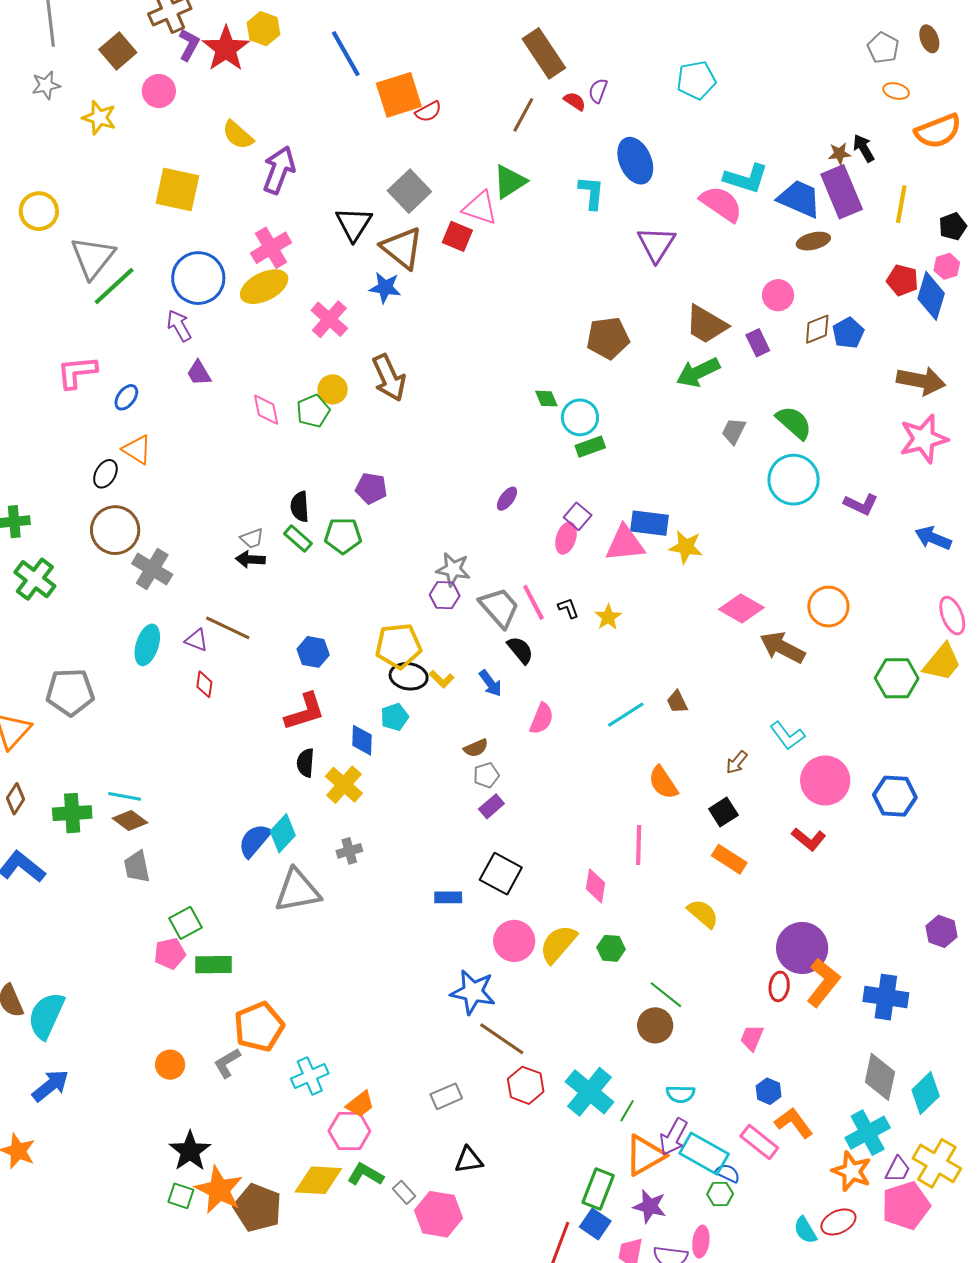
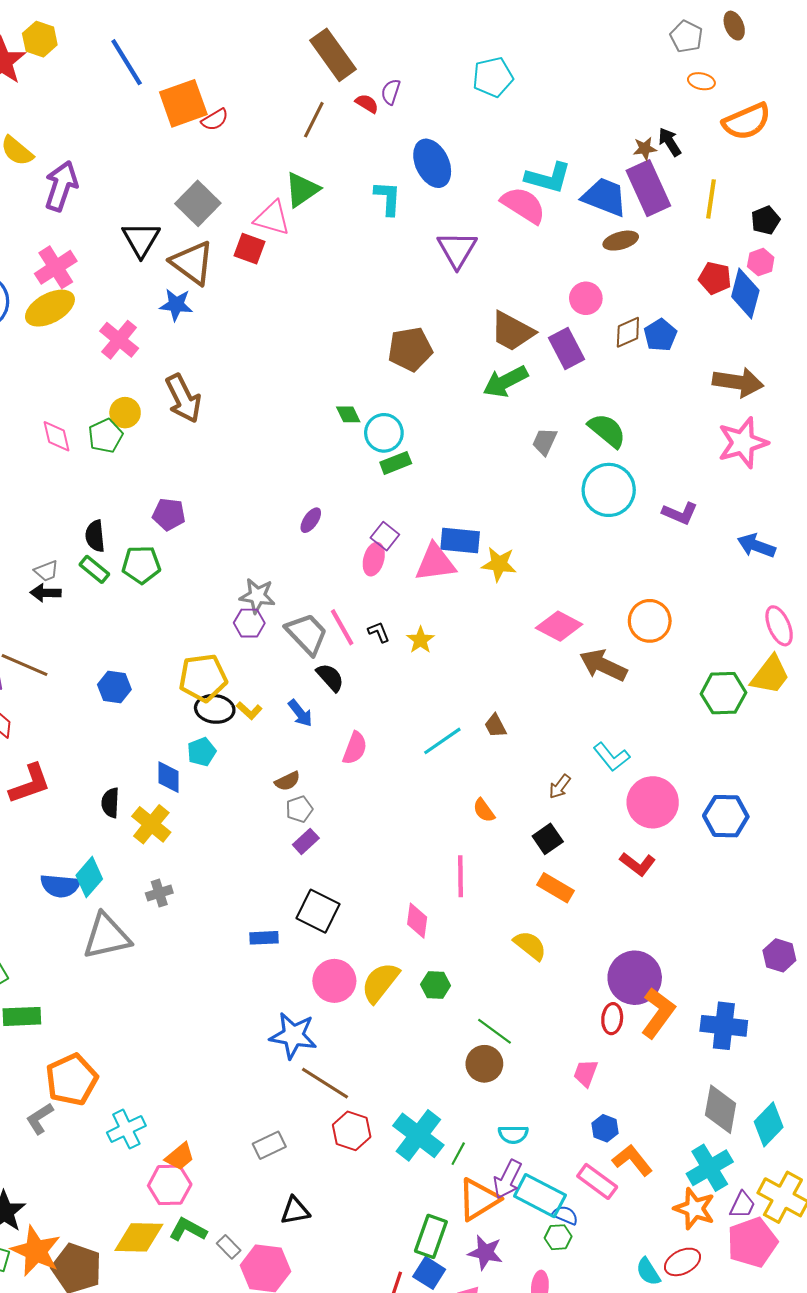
purple rectangle: (758, 343) -> (567, 349), size x1.4
red L-shape: (305, 712) -> (30, 784), moved
orange semicircle: (663, 783) -> (484, 810), size x0.7
blue semicircle: (255, 841) -> (60, 886), turned -123

